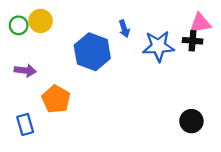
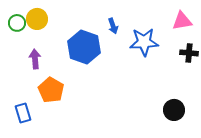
black cross: (193, 41) -> (189, 53), moved
purple arrow: (25, 70) -> (35, 59), moved, turned -102

